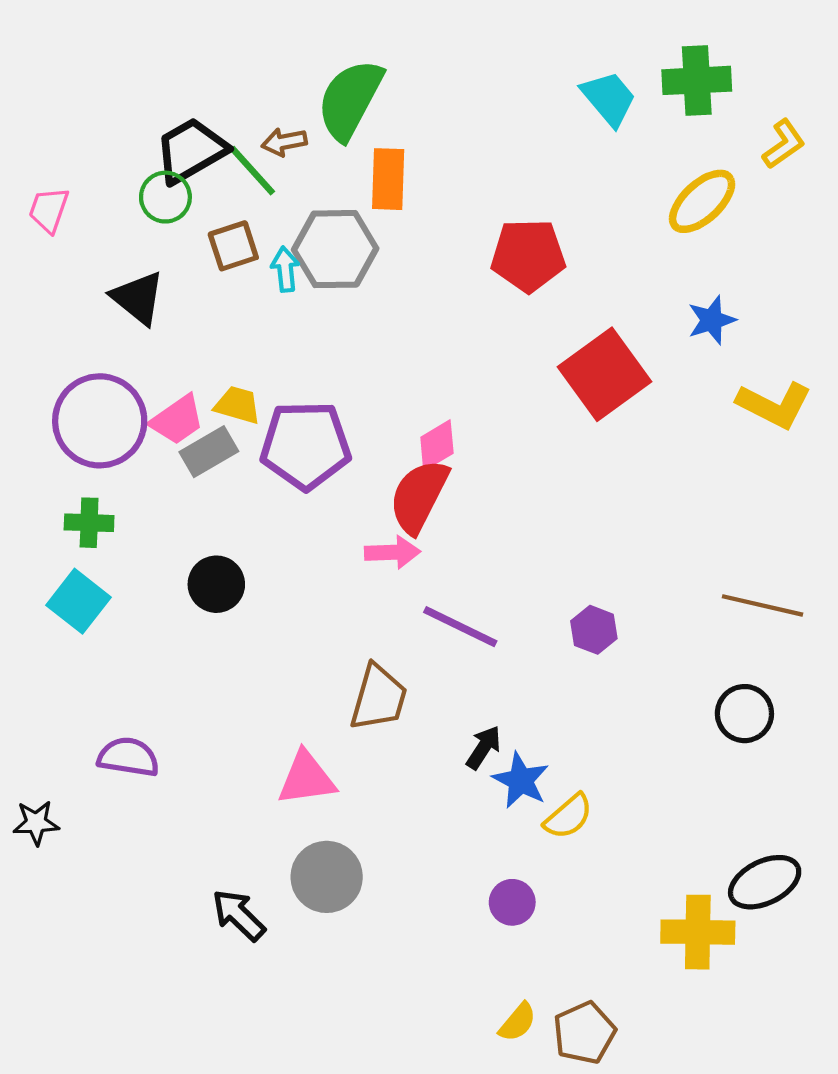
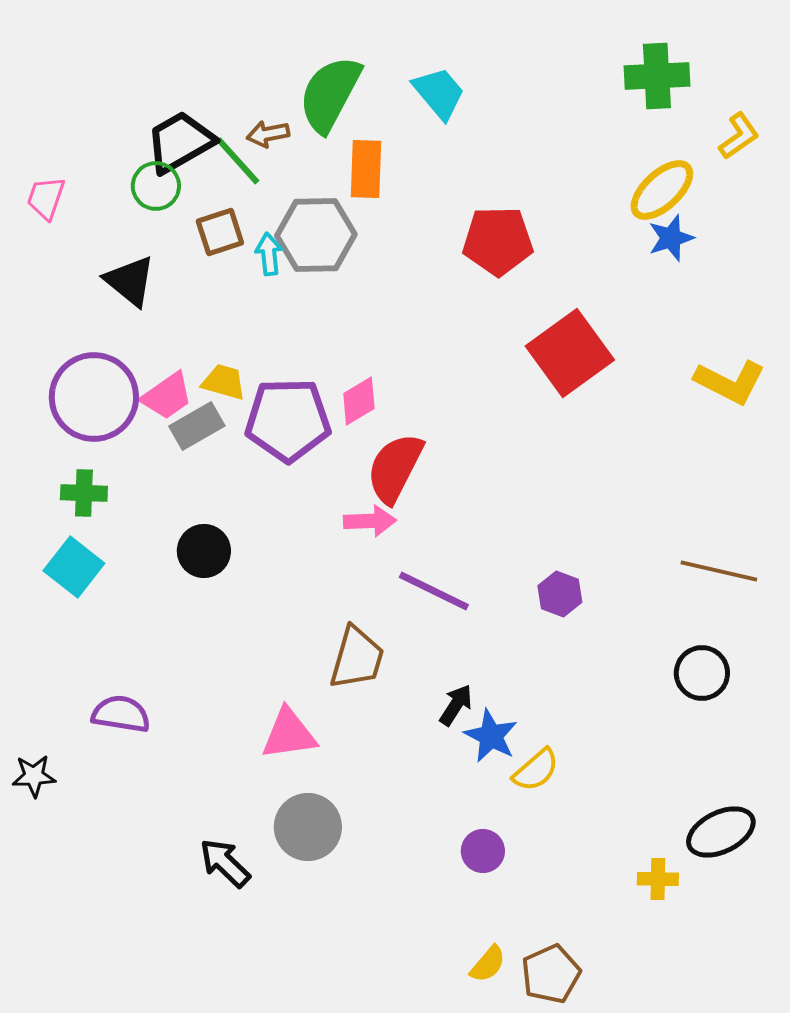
cyan trapezoid: (609, 98) -> (439, 93), moved
blue star: (712, 320) -> (671, 238), moved
pink diamond: (437, 445) -> (359, 401), moved
yellow cross: (698, 932) -> (658, 879), size x0.6

